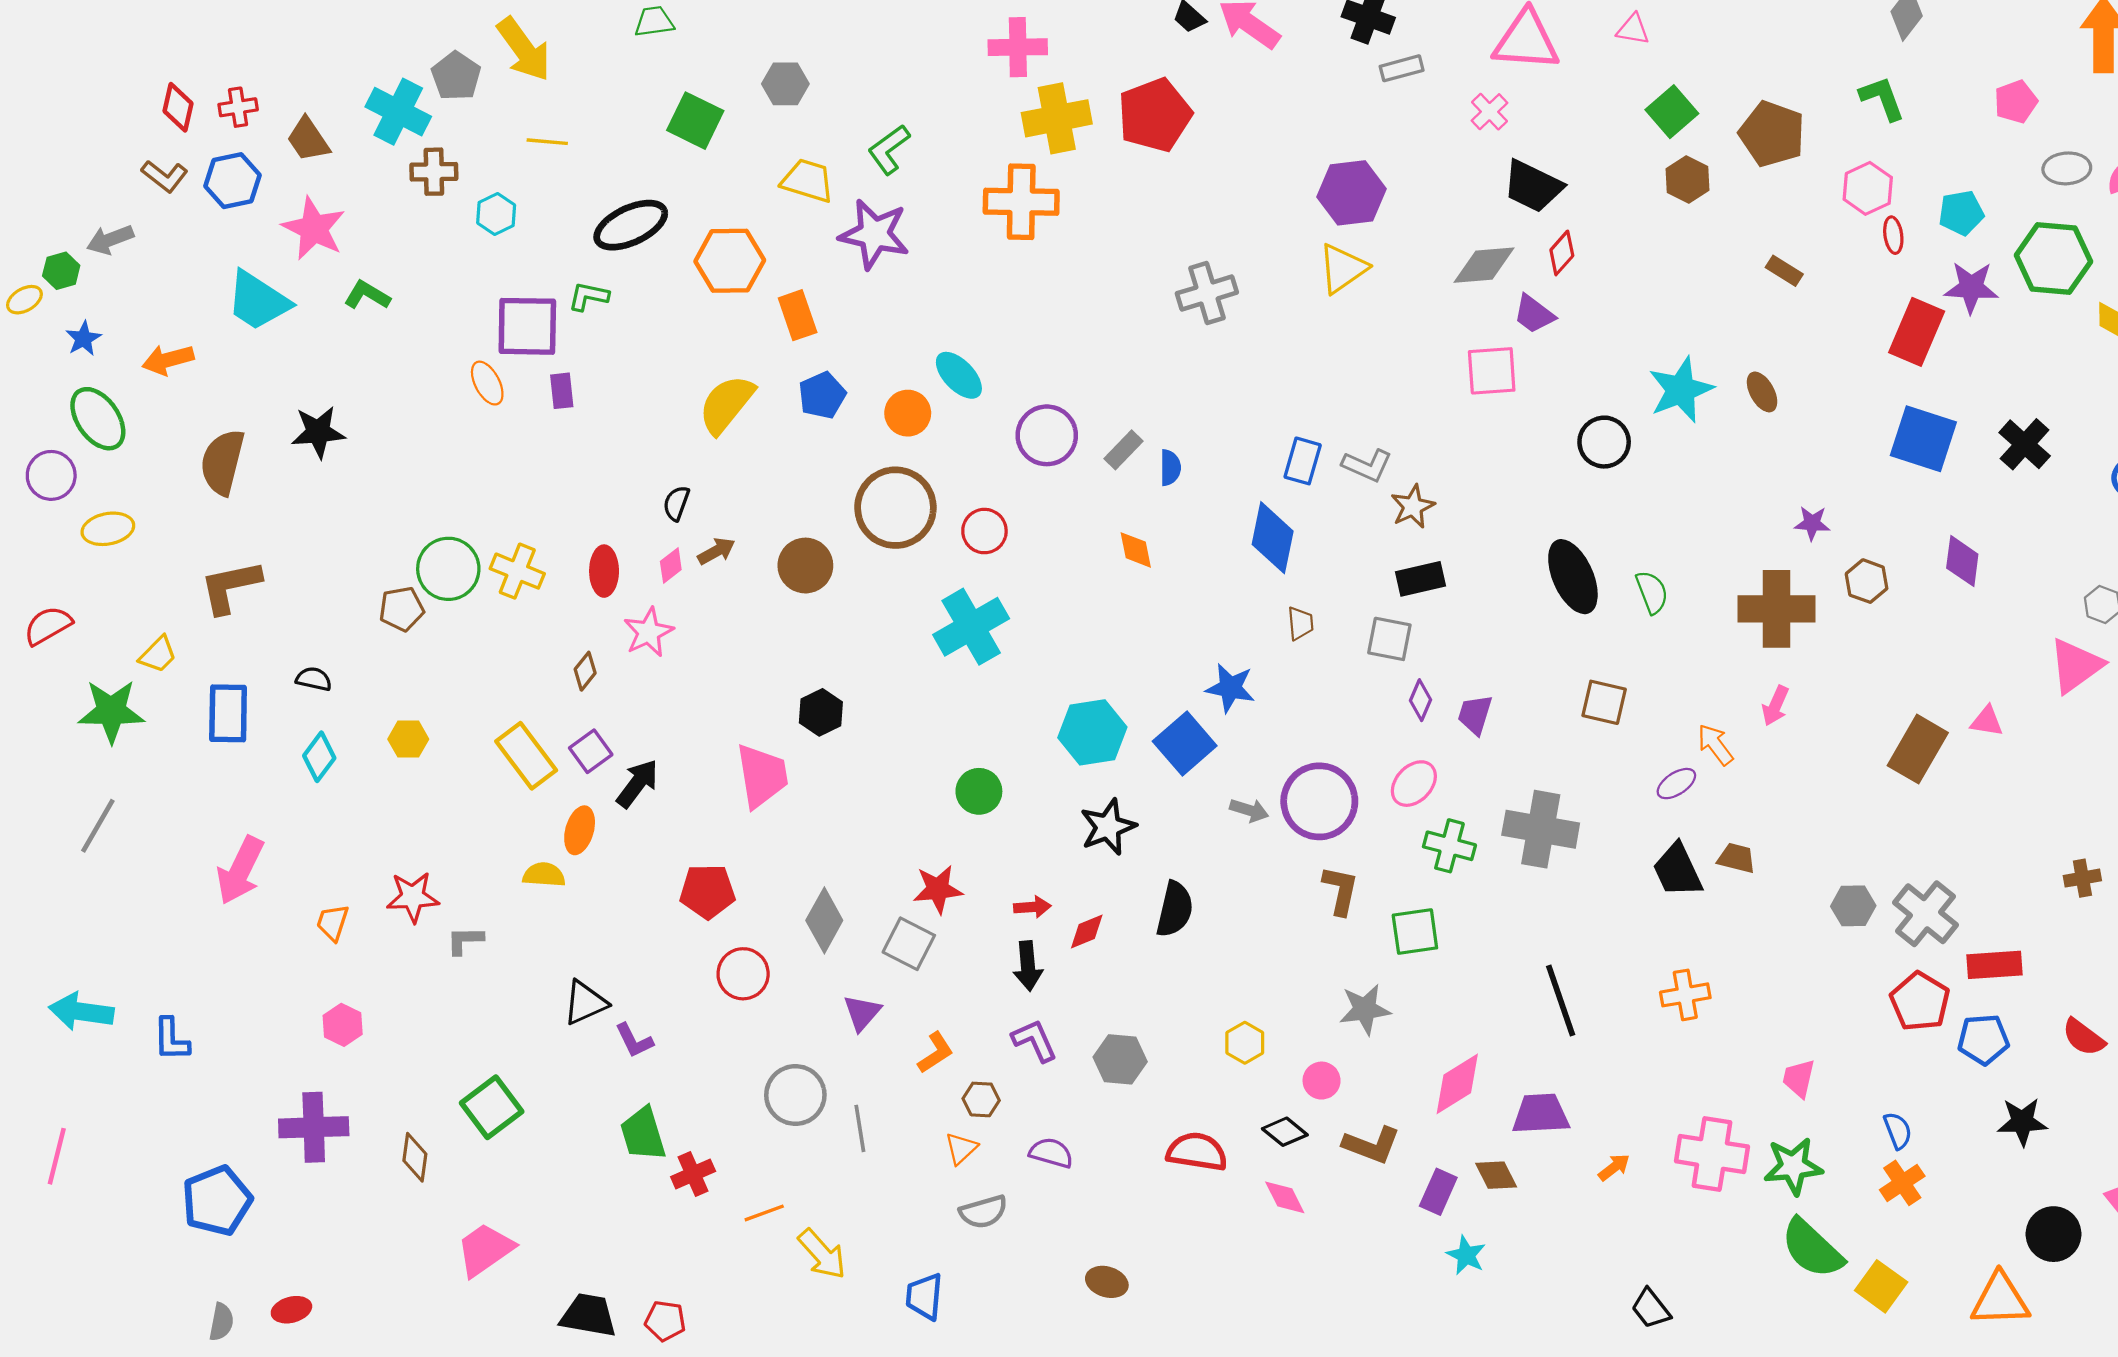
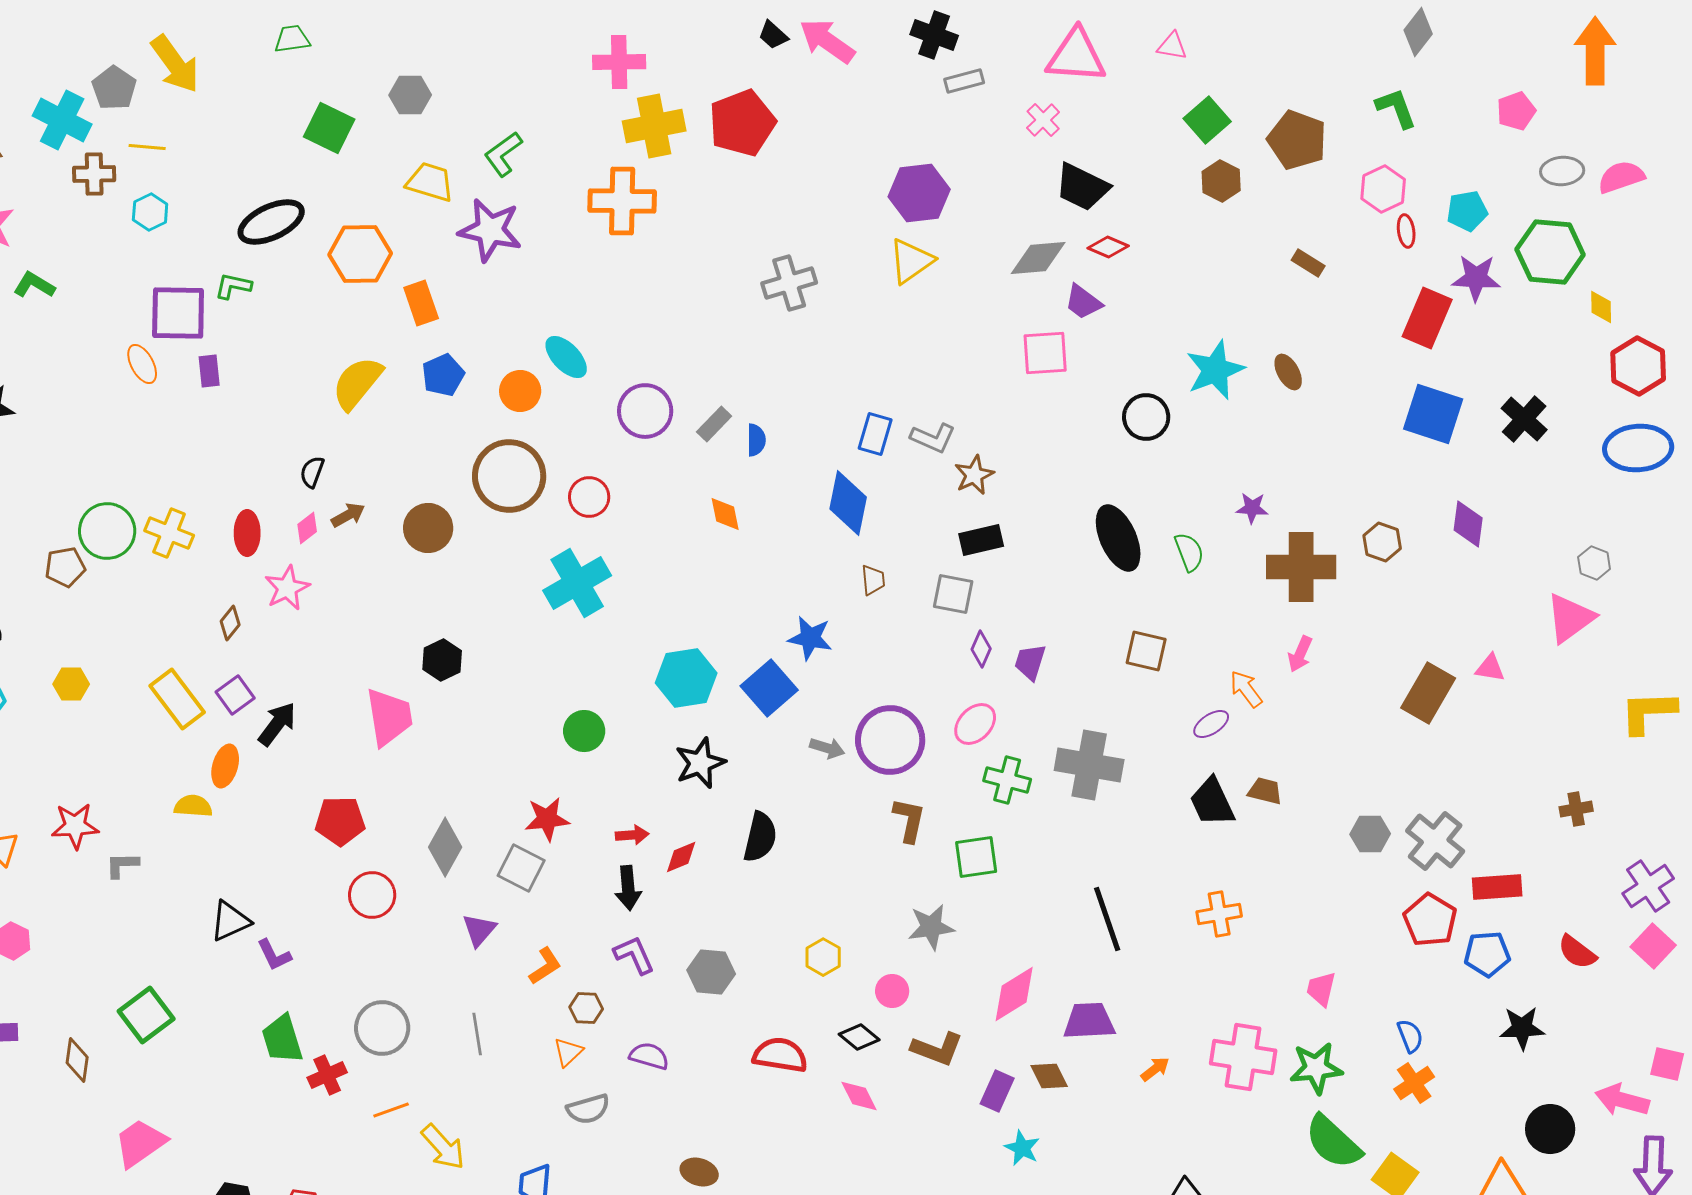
yellow line: (547, 142) -> (147, 147), moved
red diamond: (1562, 253) -> (1108, 247), turned 72
purple star: (1812, 523) -> (1252, 508), moved
gray circle: (795, 1095) -> (382, 1028), moved

